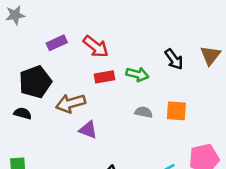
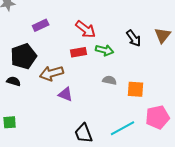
red arrow: (96, 47) -> (86, 29), moved
orange square: (176, 111) -> (136, 89), moved

